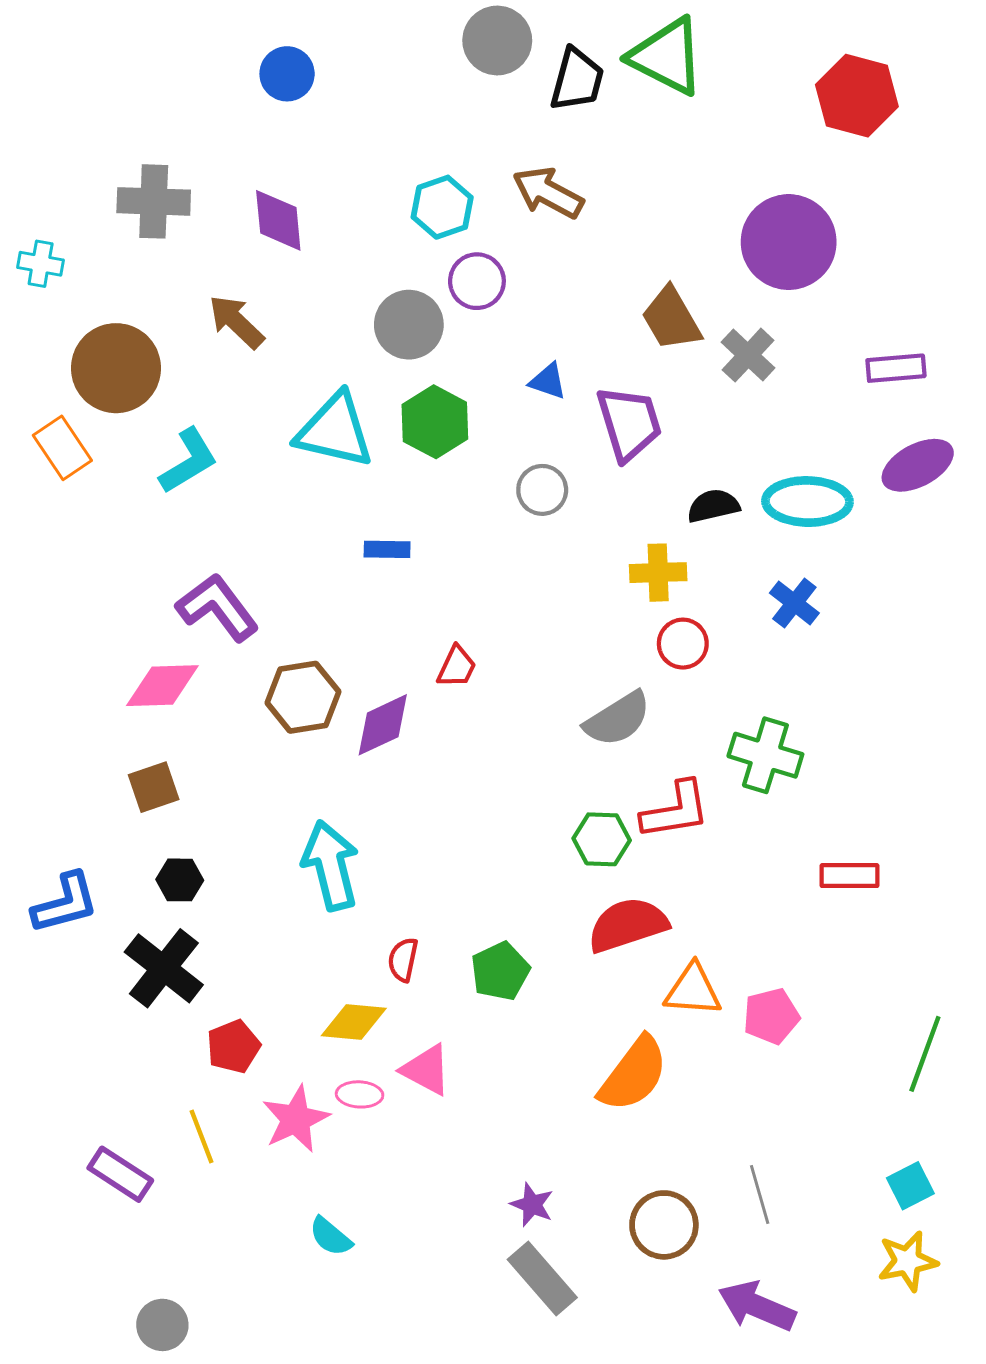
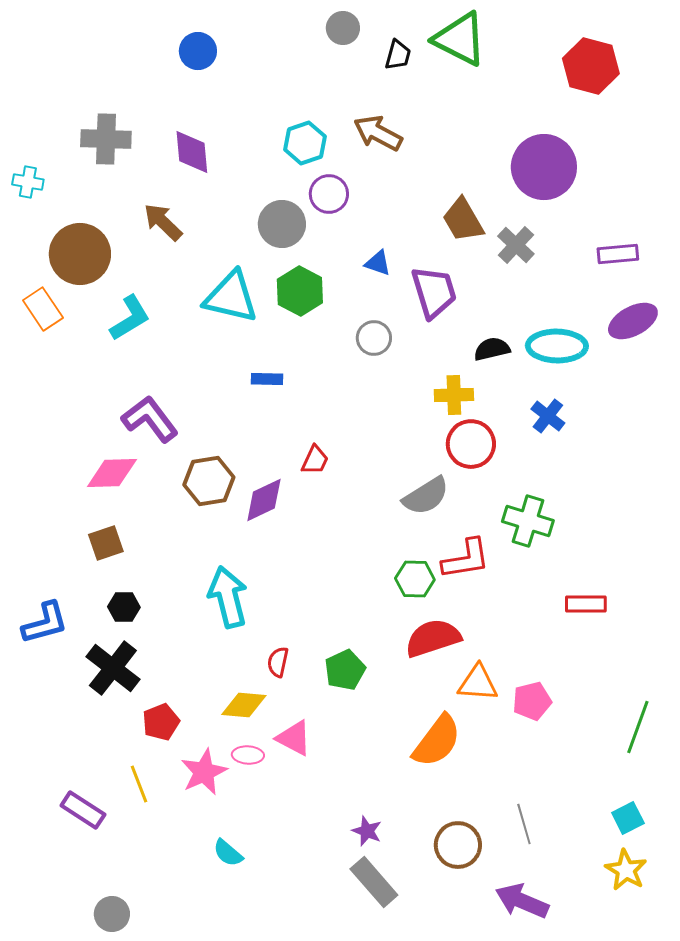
gray circle: (497, 41) -> (343, 28), size x0.7
black trapezoid: (577, 80) -> (398, 55), size x0.7
red circle: (683, 644) -> (471, 444), size x1.4
yellow star: (908, 1261) -> (626, 870), turned -30

